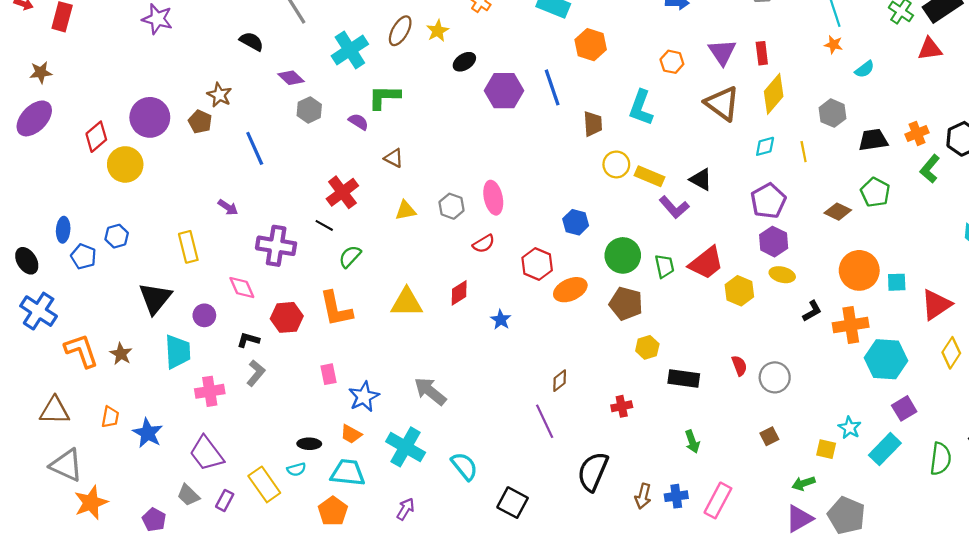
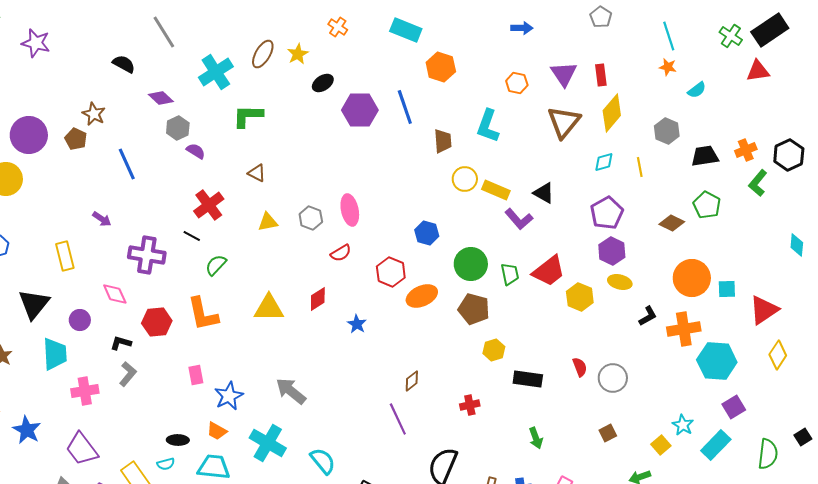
brown triangle: (722, 103) -> (564, 122), turned 33
purple semicircle: (358, 122) -> (196, 151), moved
yellow square: (826, 449) -> (661, 445), turned 36

